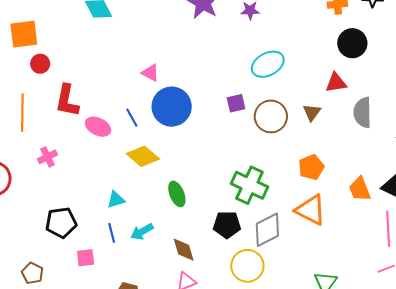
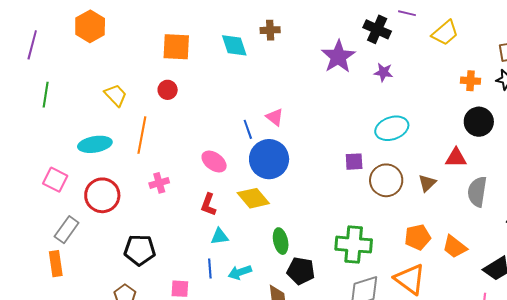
orange square: (24, 34) -> (176, 47), moved
red L-shape: (67, 101) -> (208, 205), moved, size x0.7
blue circle: (172, 107) -> (269, 159), moved
blue line: (132, 118) -> (248, 129), moved
green cross: (249, 185) -> (354, 245), turned -30
orange trapezoid: (360, 189) -> (455, 247), moved, turned -40
black pentagon: (61, 223) -> (140, 250), moved
black pentagon: (227, 225) -> (301, 271), moved

